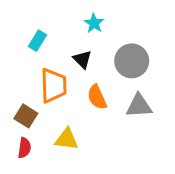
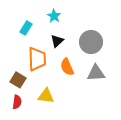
cyan star: (94, 23) -> (54, 16), moved
black triangle: (82, 59) -> (57, 41), turned 32

